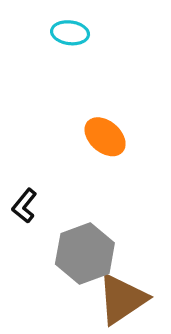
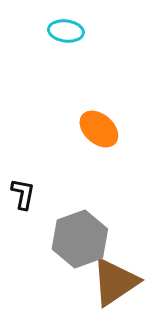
black L-shape: (24, 206) -> (23, 194), turned 152

